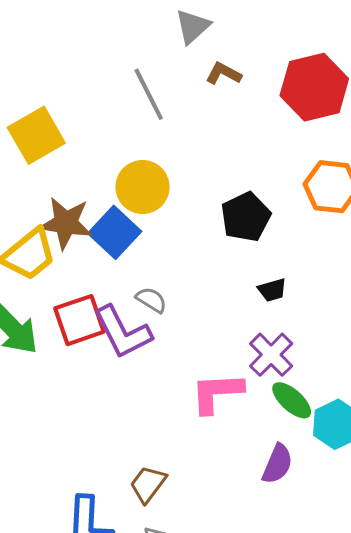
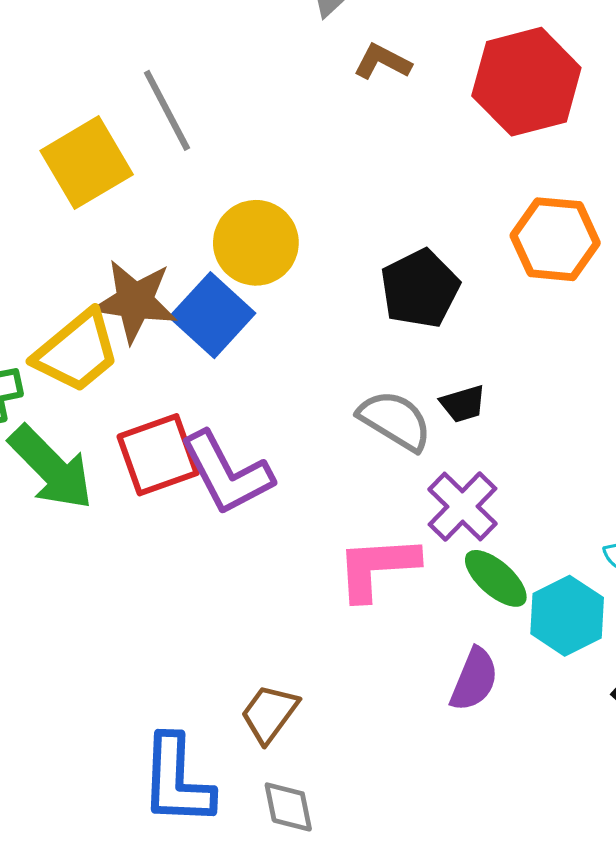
gray line: (149, 94) -> (167, 110), moved
gray semicircle: (151, 300) -> (395, 421), moved, size x1.5

